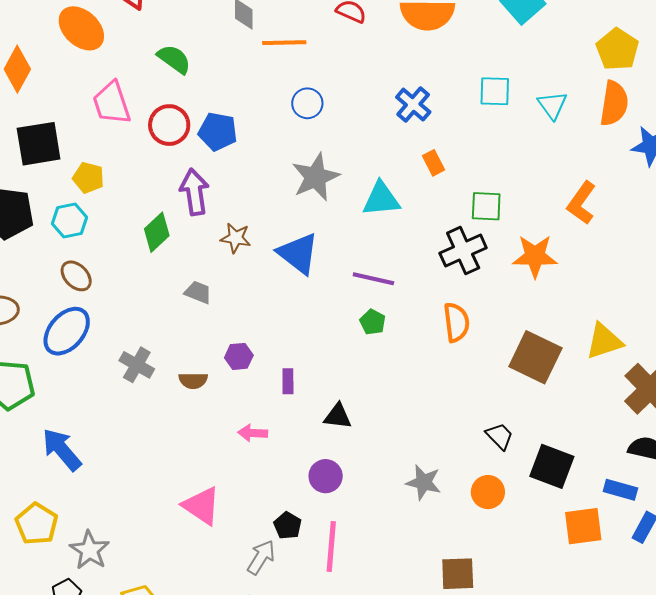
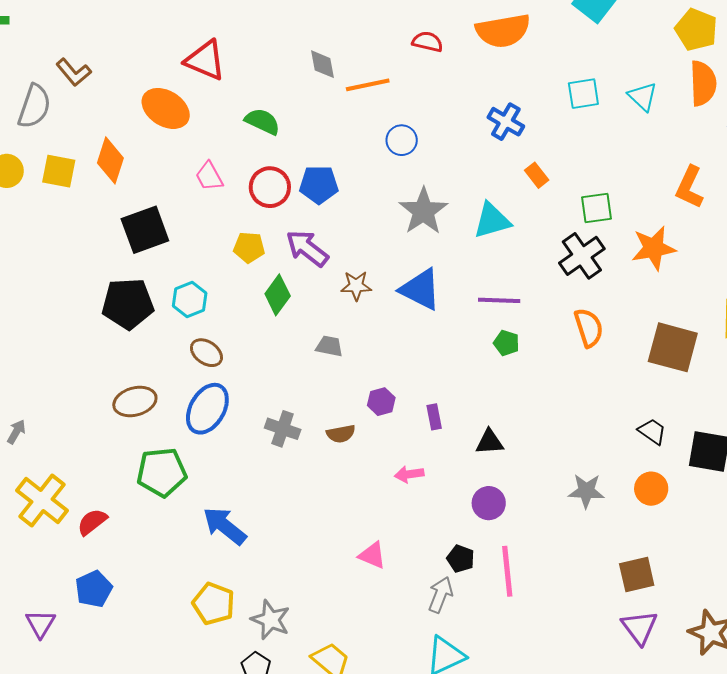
pink trapezoid: (112, 103) -> (209, 176), size x0.7
yellow pentagon: (88, 178) -> (249, 247), moved
purple arrow: (194, 192) -> (307, 248), turned -33
pink triangle: (201, 506) -> (372, 555), size x0.7

